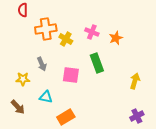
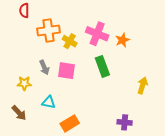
pink cross: (92, 32) -> (97, 34), size x1.5
pink square: (71, 75) -> (66, 71), moved
purple cross: (137, 116) -> (125, 122), moved, turned 32

